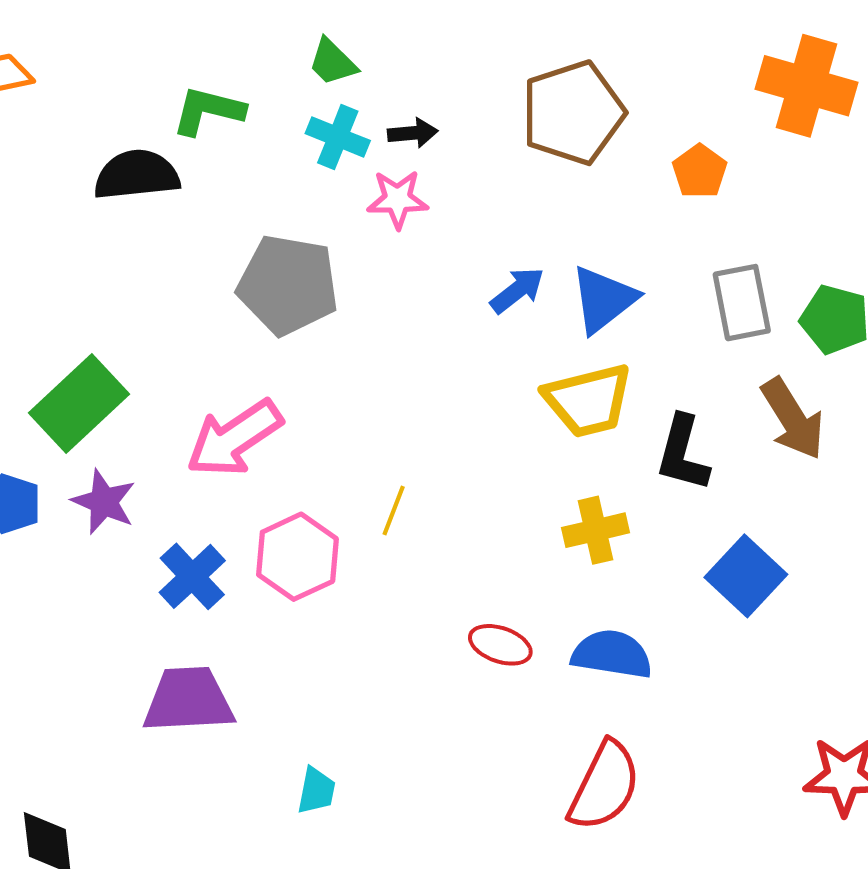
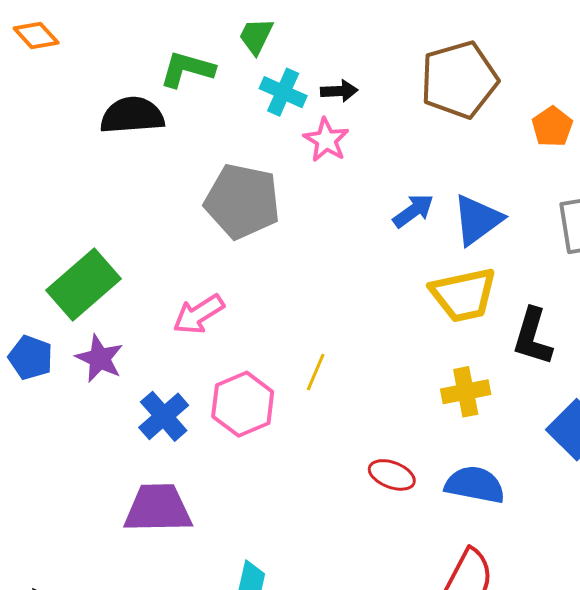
green trapezoid: (332, 62) -> (256, 36), moved, turned 69
pink star: (398, 199) -> (326, 140), turned 30
pink arrow: (234, 438) -> (199, 314), size x0.7

